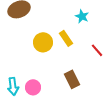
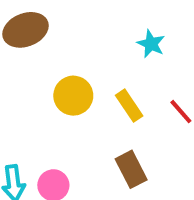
yellow rectangle: (66, 38) -> (129, 106), moved

